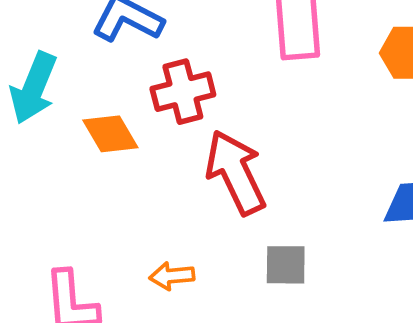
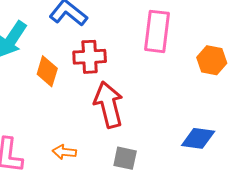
orange diamond: (110, 134) -> (47, 71), turned 36

